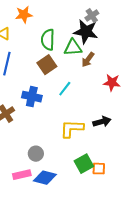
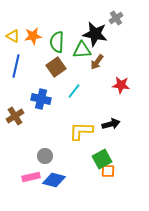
orange star: (24, 15) -> (33, 36), moved
gray cross: (92, 16) -> (116, 18), moved
green square: (84, 164) -> (102, 159), moved

